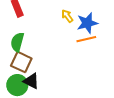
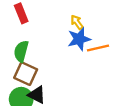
blue star: (87, 23) -> (79, 39), moved

